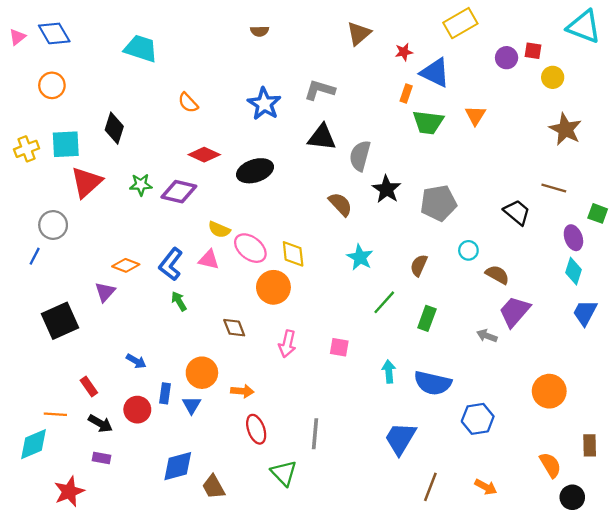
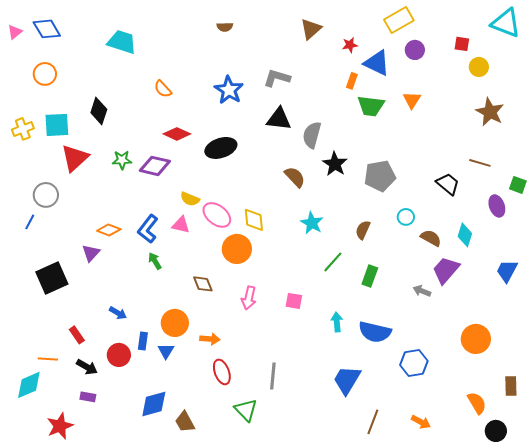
purple circle: (507, 58) -> (415, 50), moved
cyan diamond: (573, 271) -> (465, 235), moved

